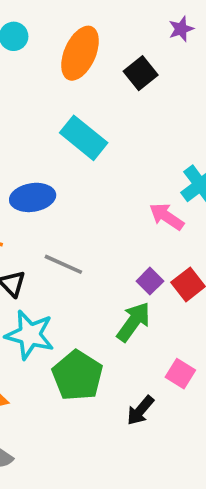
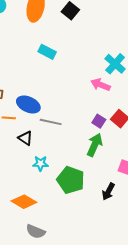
cyan rectangle: (84, 138) -> (47, 52), size x0.7
blue ellipse: (33, 197) -> (28, 104), moved, turned 45
cyan star: (30, 335) -> (41, 163), size x0.6

